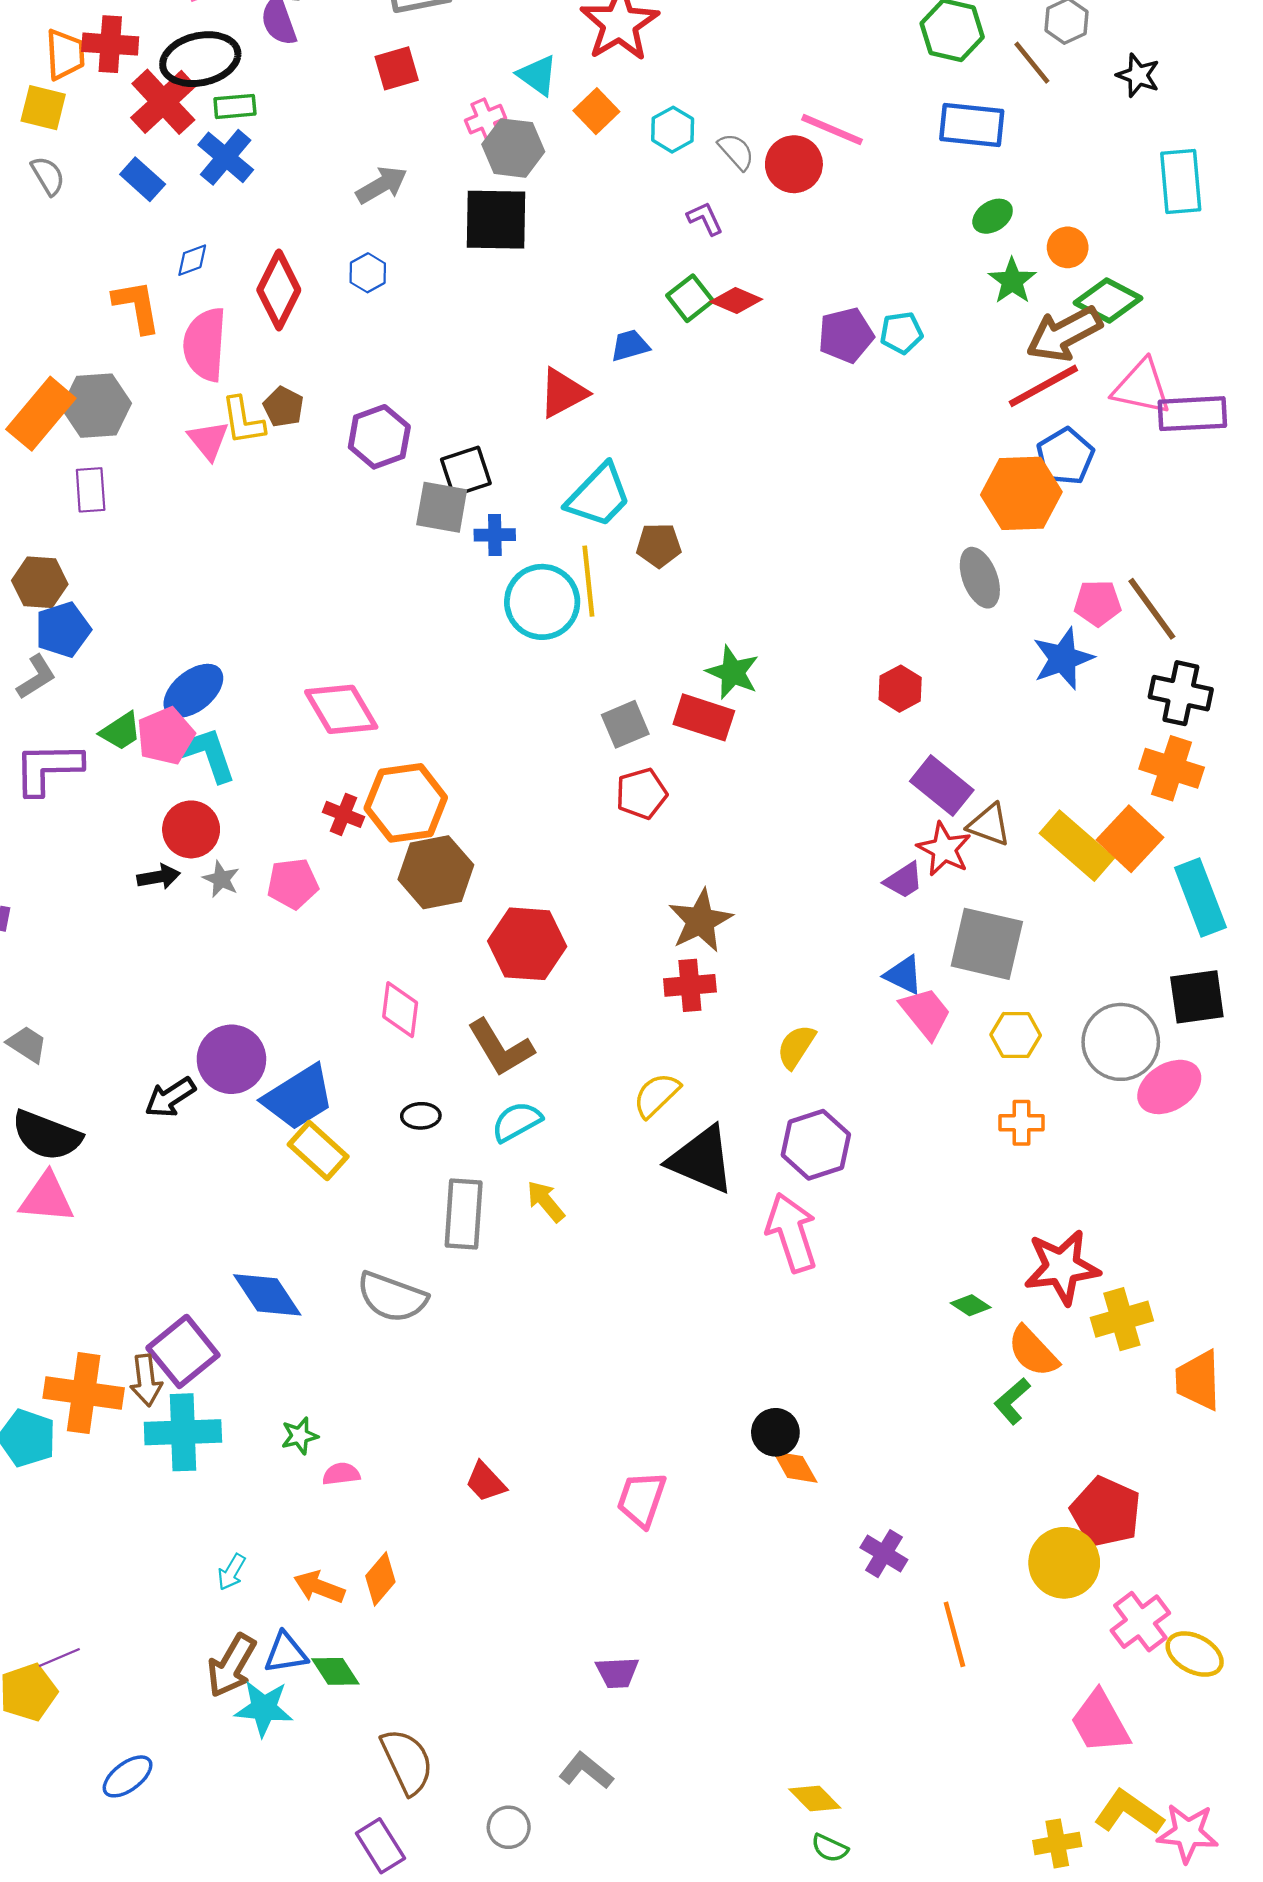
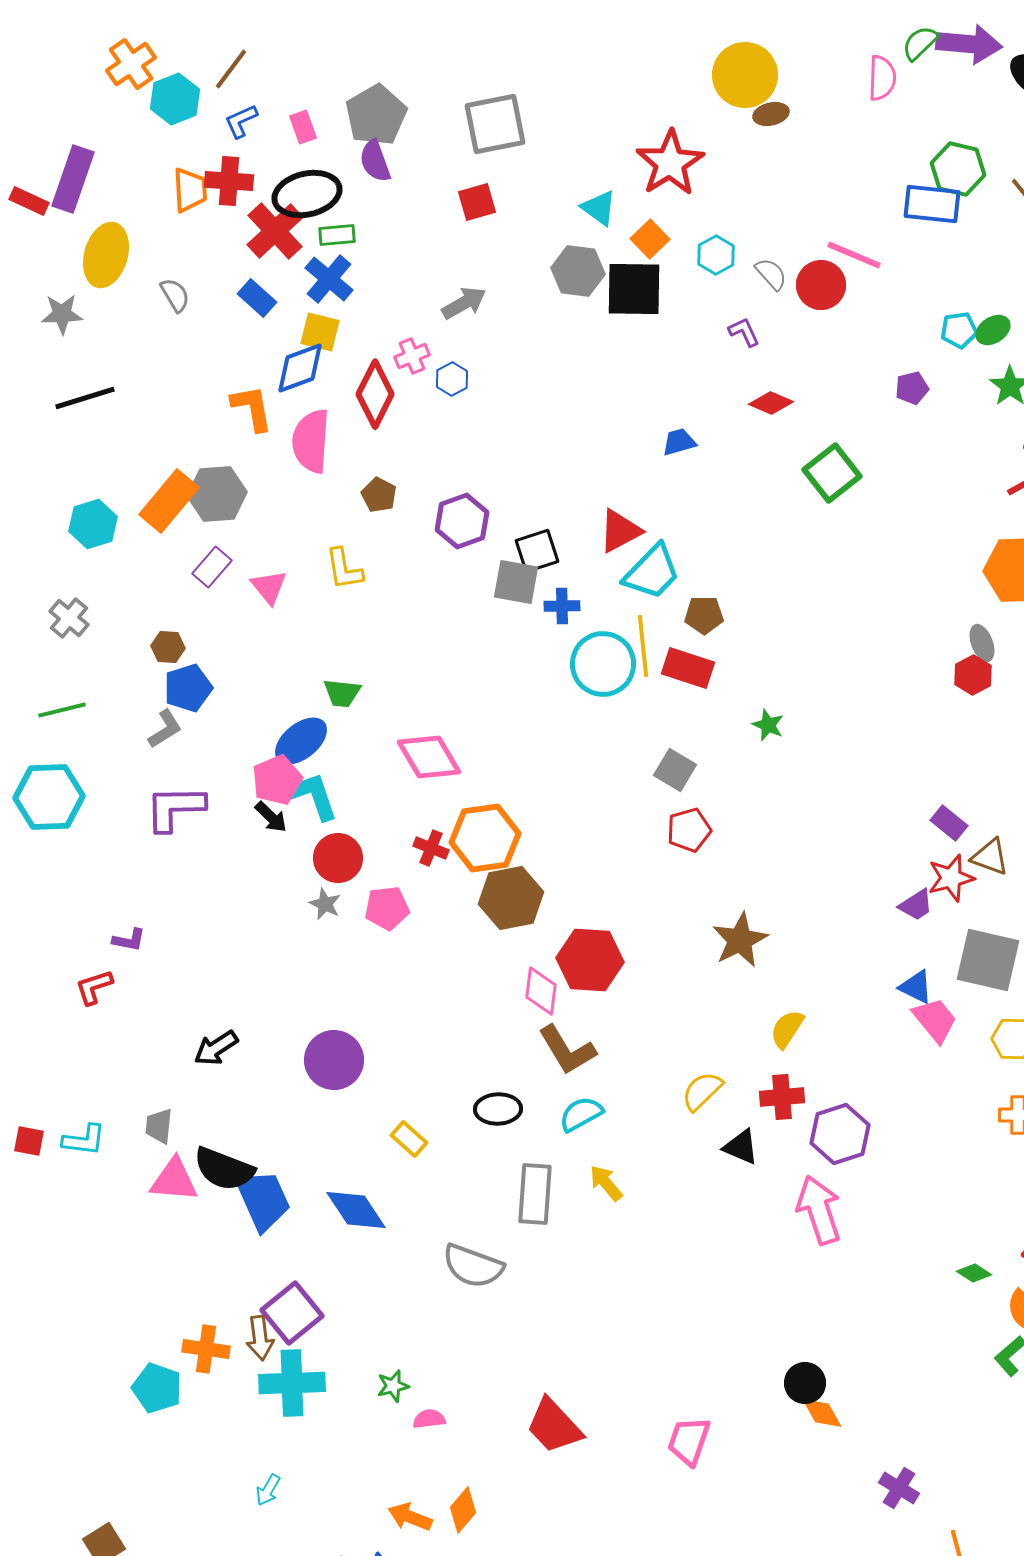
yellow square: (43, 108) -> (320, 332), moved
pink cross: (486, 119) -> (412, 356), moved
blue rectangle: (972, 125) -> (932, 204), moved
black square: (496, 220) -> (634, 289), moved
blue diamond: (192, 260) -> (300, 368), size x1.8
green square: (690, 298) -> (832, 473), moved, size x1.4
cyan pentagon: (901, 333) -> (959, 330), moved
purple pentagon: (846, 335) -> (912, 388), moved, size x0.7
red triangle: (563, 393) -> (620, 531), moved
yellow L-shape: (243, 421) -> (344, 569), moved
pink triangle: (208, 440) -> (269, 587), moved
purple rectangle: (91, 490) -> (212, 567), turned 45
gray ellipse: (980, 578) -> (982, 643), size x0.7
brown hexagon: (40, 582) -> (168, 647), size x0.7
green star: (733, 672) -> (768, 725), size x0.7
red hexagon: (900, 689) -> (973, 675), moved
red rectangle: (704, 717) -> (688, 668), moved
gray square: (625, 724) -> (675, 770), turned -36
green trapezoid: (121, 731) -> (342, 693), moved, turned 39
purple rectangle: (942, 786) -> (949, 823), size x0.7
red circle: (191, 829) -> (338, 858), moved
red star: (944, 849) -> (951, 878), turned 30
black arrow: (159, 877) -> (271, 817), moved, turned 54
red cross: (690, 985) -> (782, 1097), moved
pink diamond: (400, 1010) -> (541, 991), moved
gray trapezoid: (27, 1044) -> (159, 1126), moved, turned -117
yellow semicircle: (796, 1047) -> (787, 1029), moved
black arrow: (170, 1097) -> (216, 1048), moved
blue trapezoid: (298, 1097) -> (263, 1200), moved, turned -82
black ellipse: (421, 1116) -> (498, 1109), size x1.4
black semicircle: (47, 1135) -> (224, 1169), moved
yellow rectangle: (318, 1150) -> (409, 1139), size x0.7
black triangle: (702, 1160) -> (741, 1147), size x0.6
blue diamond: (267, 1295) -> (356, 1210), moved
orange cross: (84, 1393) -> (206, 1349), size x0.7
red trapezoid: (486, 1482) -> (554, 1426), size x1.6
cyan arrow: (231, 1572) -> (268, 1490), moved

